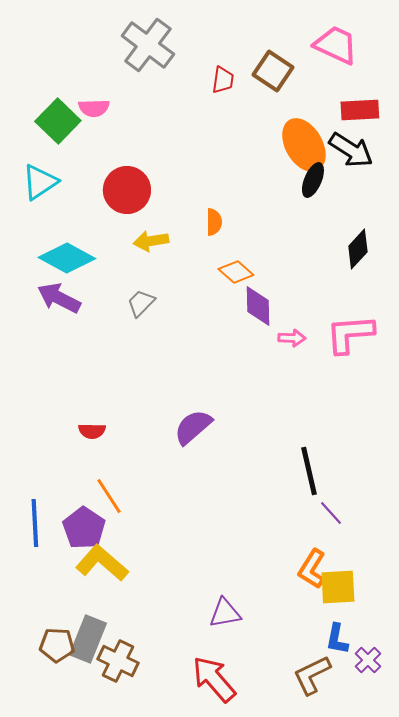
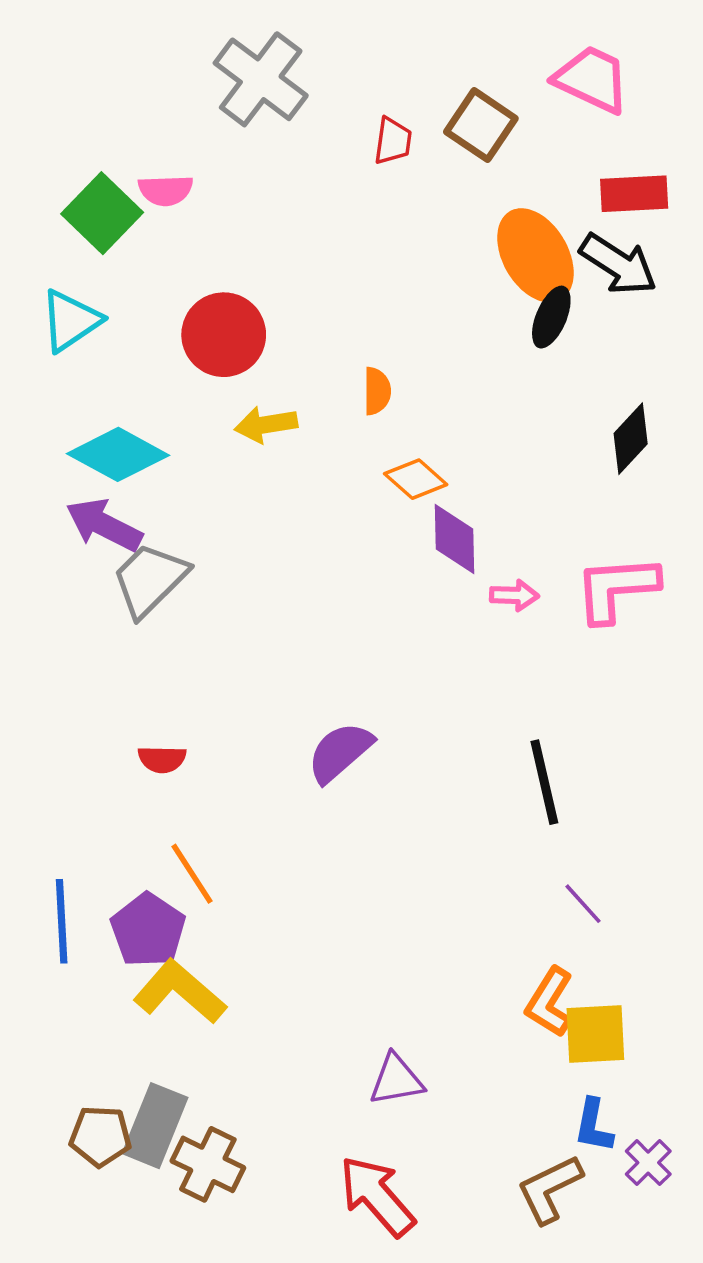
gray trapezoid: (141, 303) -> (150, 580), moved, size x1.6
black line: (309, 471) -> (544, 782), moved

